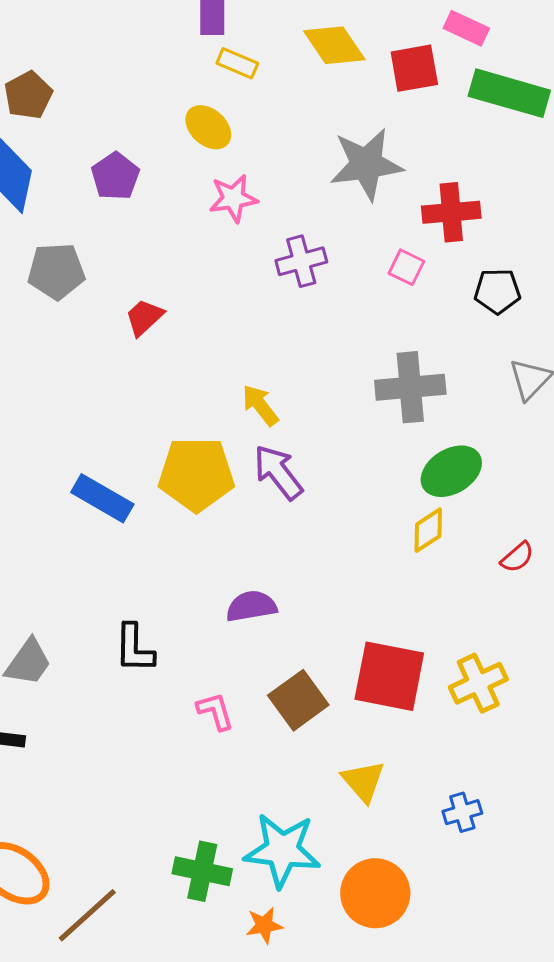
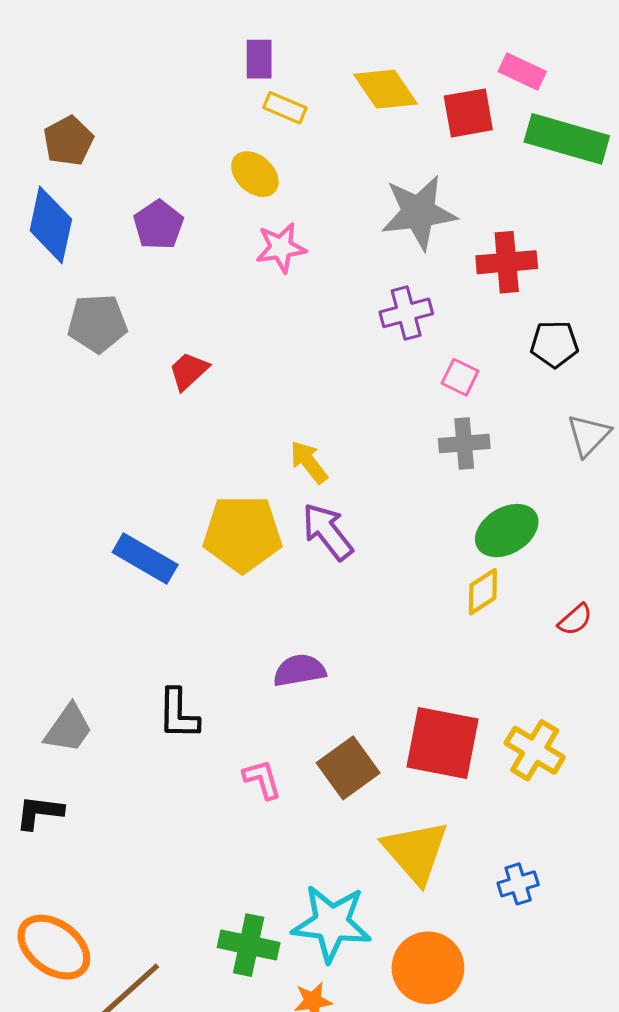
purple cross: (301, 261) -> (406, 313), moved
pink square: (406, 267) -> (460, 377), moved
gray cross: (410, 387) -> (464, 443), size x0.7
yellow cross: (478, 683) -> (535, 750), turned -34
yellow triangle: (363, 781) -> (416, 852), size x1.5

